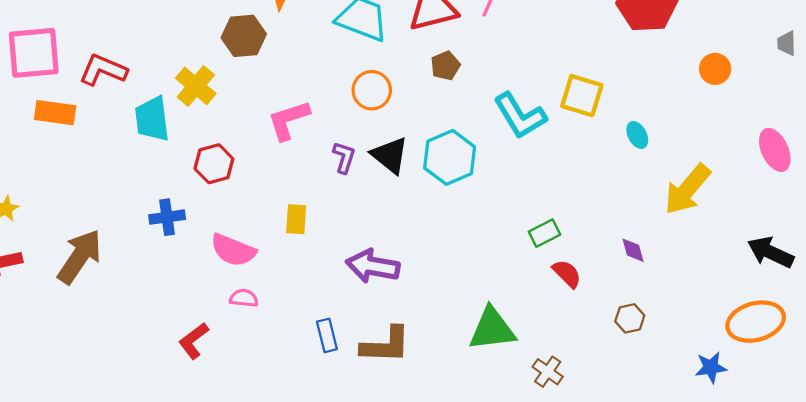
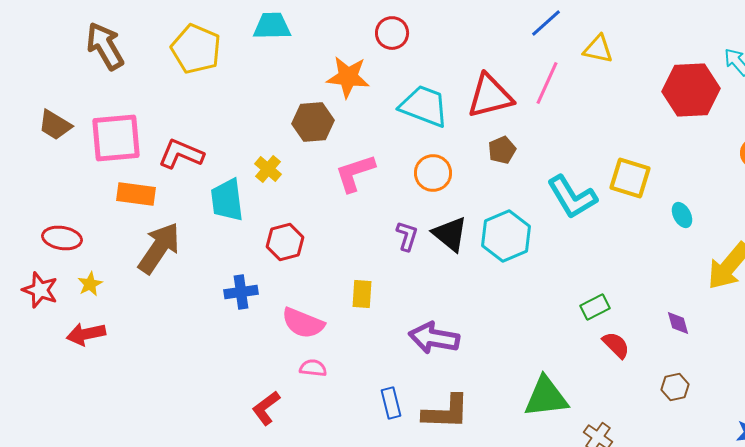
yellow cross: (196, 86) -> (268, 169), size x0.7
pink L-shape: (289, 120) -> (355, 173), moved
brown arrow: (80, 257) -> (159, 248), moved

